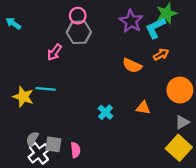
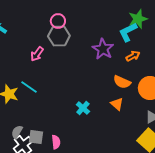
purple star: (131, 21) -> (103, 49), moved
orange semicircle: (132, 66) -> (122, 82), moved
cyan line: (46, 89) -> (29, 87), turned 30
orange triangle: (143, 108) -> (117, 104), turned 32

